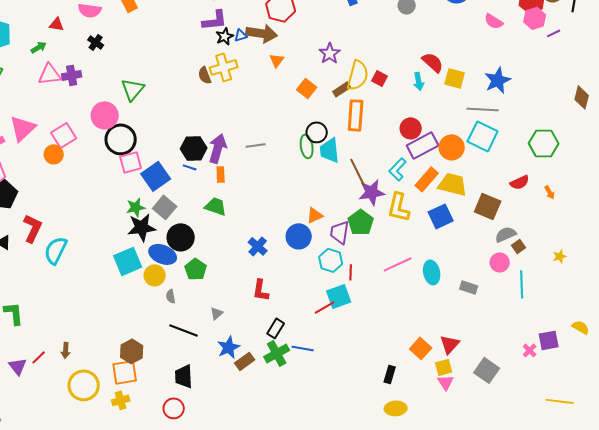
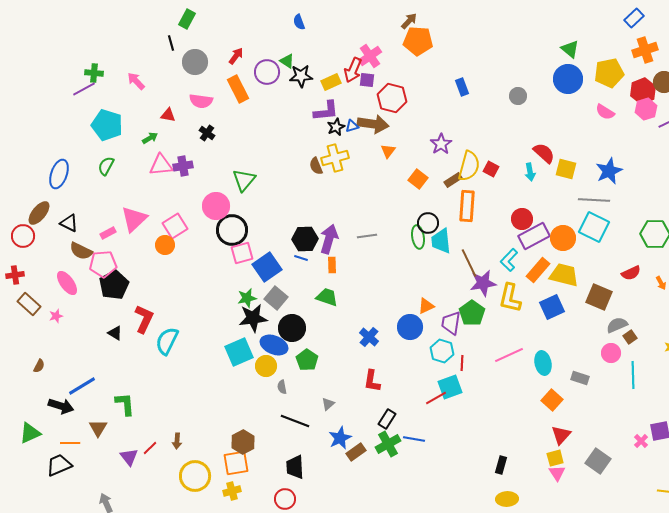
orange square: (421, 348) -> (552, 400), moved

